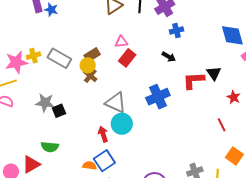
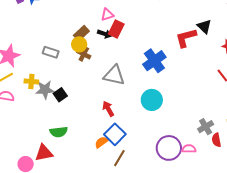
yellow cross: (34, 56) -> (31, 81), moved, turned 32
black arrow: (169, 57) -> (105, 34), moved
gray rectangle: (59, 58) -> (51, 52), moved, size x0.7
cyan circle: (122, 124) -> (152, 100), moved
red triangle: (31, 164) -> (44, 153), turned 30
orange semicircle: (90, 166) -> (101, 142), turned -32

